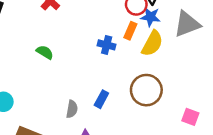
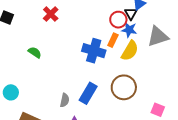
blue cross: (107, 45) -> (94, 51), size x1.6
green semicircle: (45, 52) -> (35, 52), moved
blue rectangle: (101, 99) -> (88, 93), size x1.5

